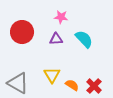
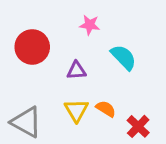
purple triangle: (56, 39) -> (76, 71), moved
orange semicircle: (72, 85) -> (106, 109), moved

